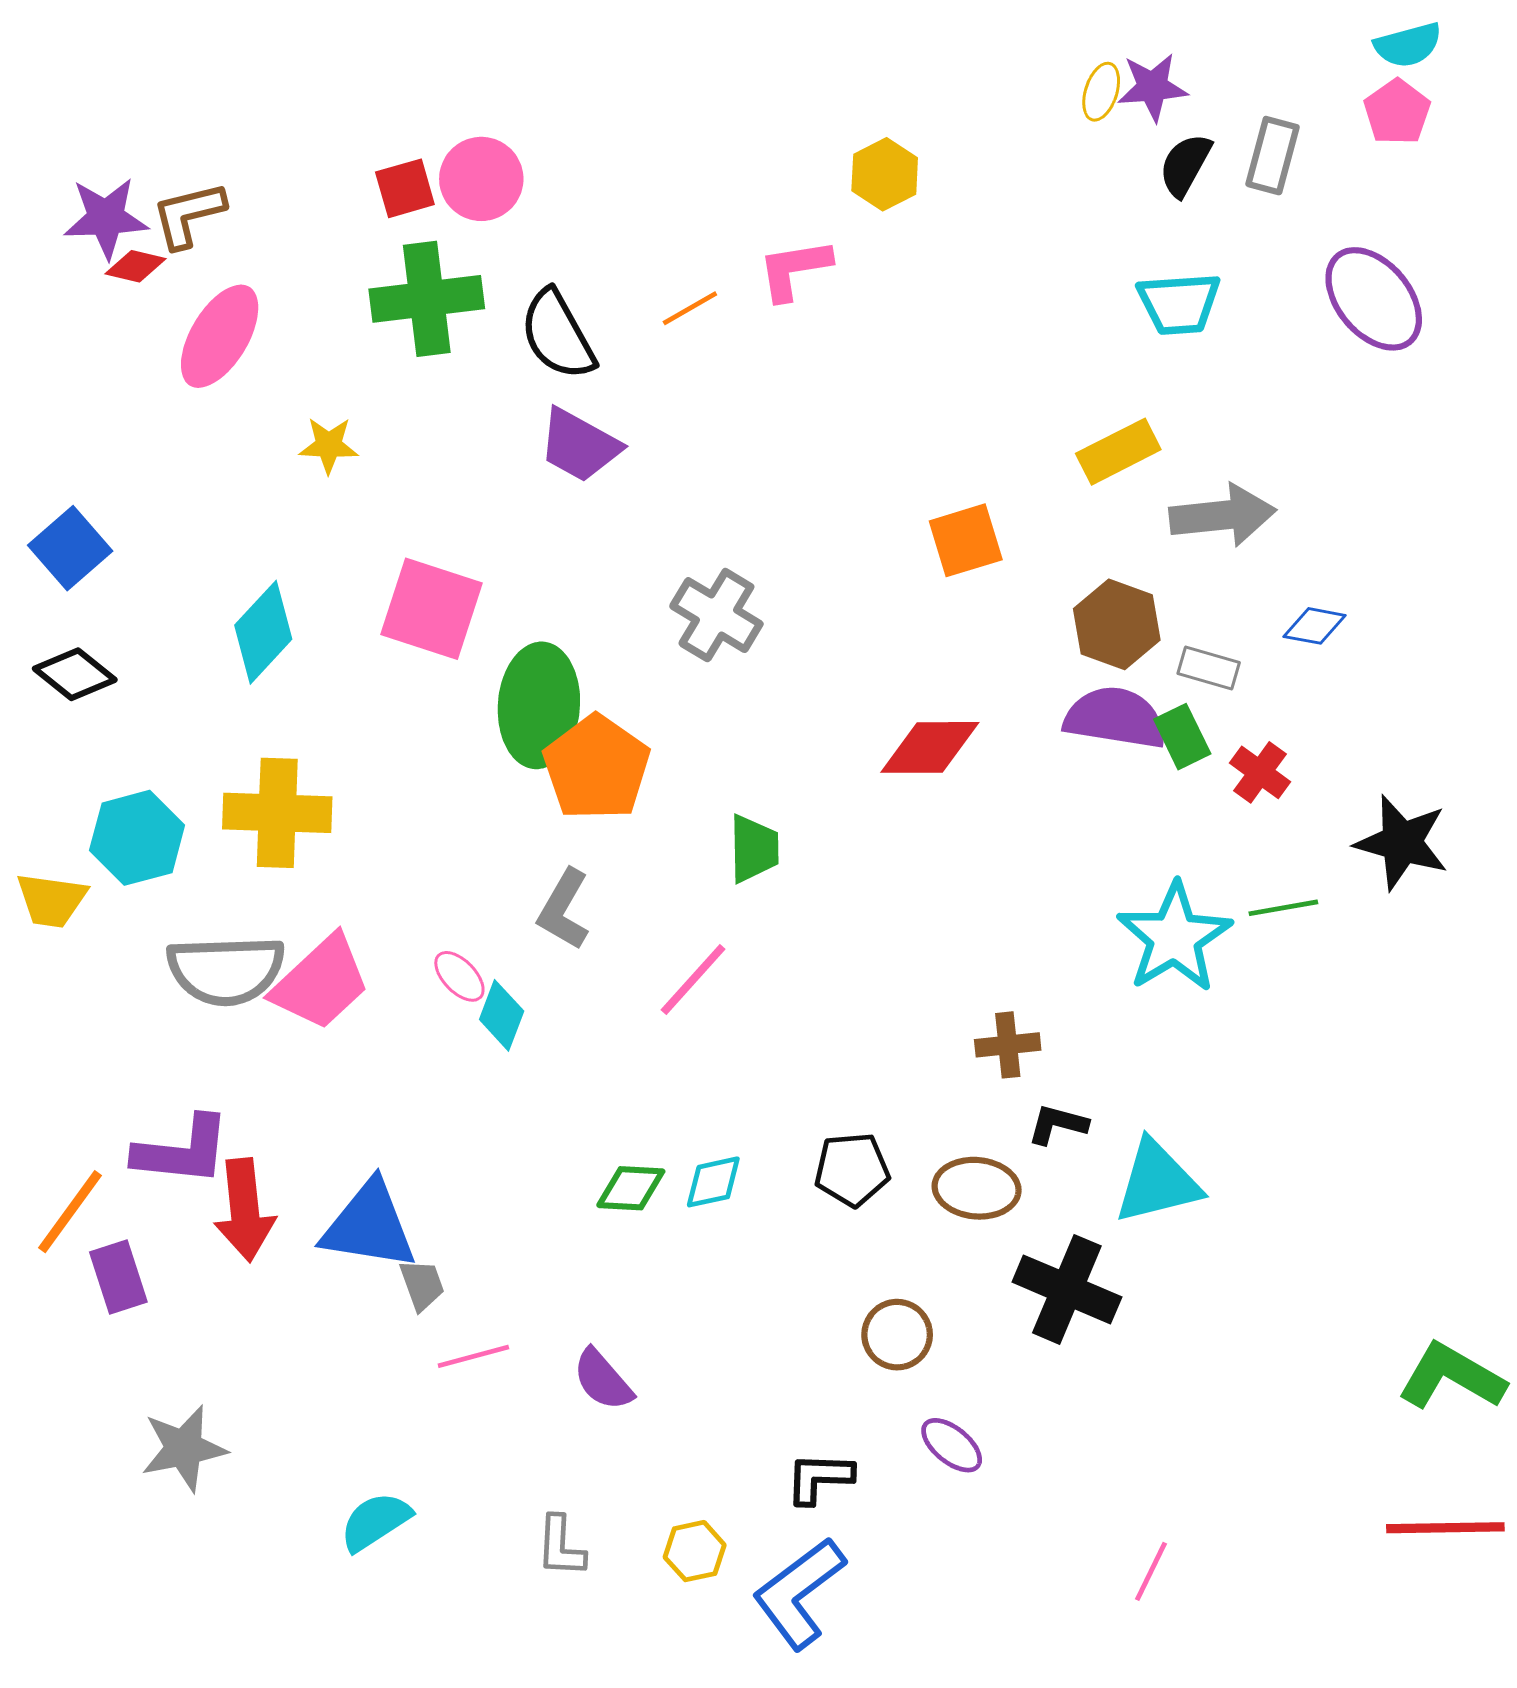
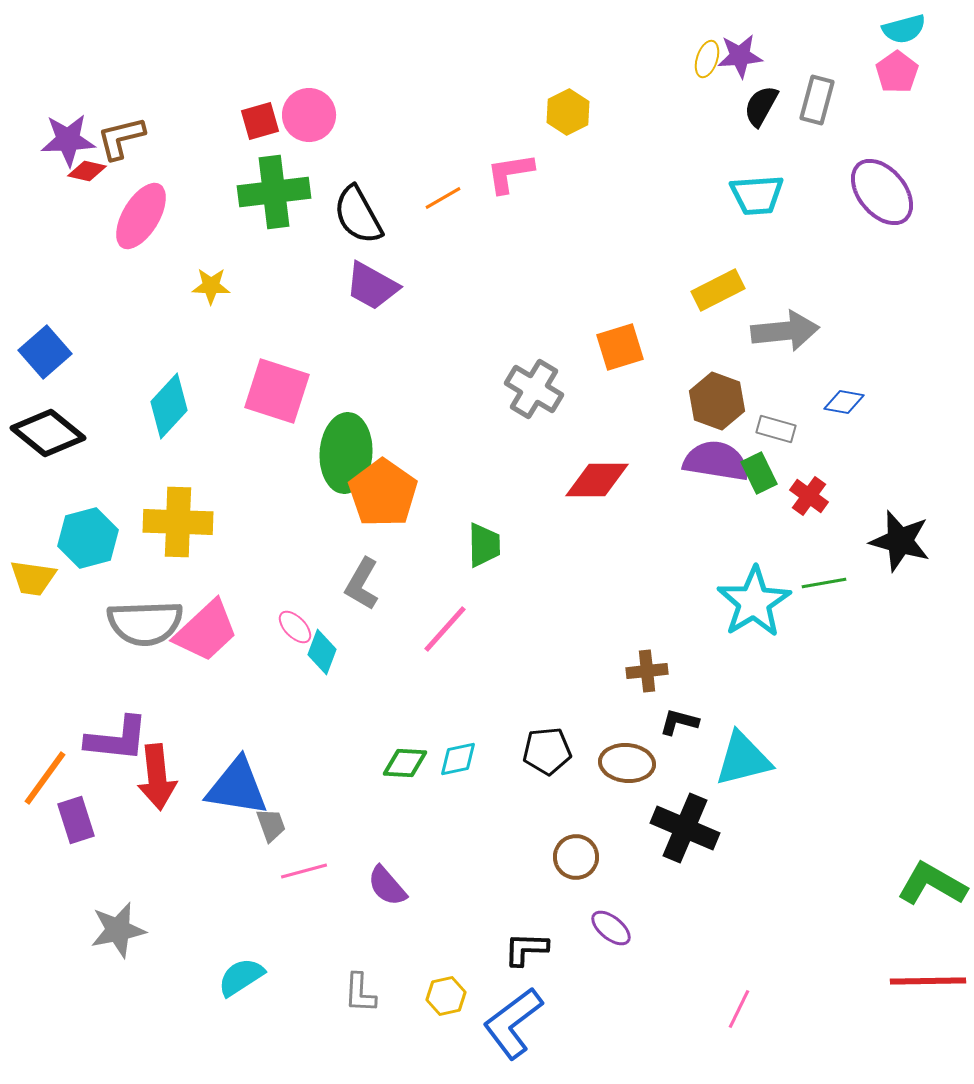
gray cross: (716, 615) -> (534, 389), moved
black diamond: (75, 674) -> (48, 433), size x1.4

